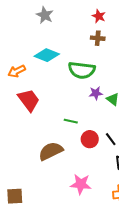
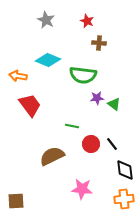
red star: (99, 16) -> (87, 21), moved
orange arrow: (17, 71) -> (18, 76), turned 36

